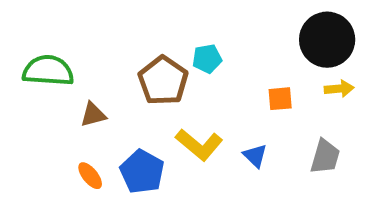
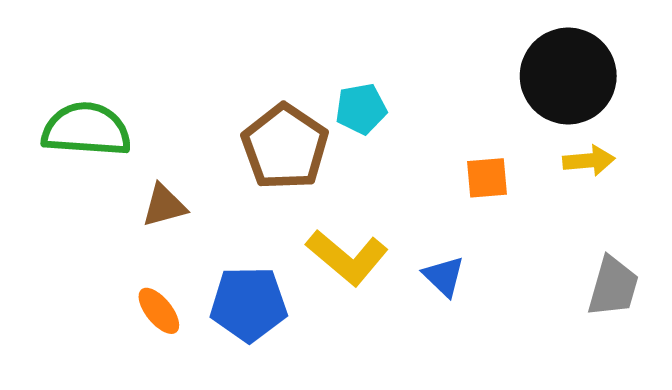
gray trapezoid: (325, 157) -> (613, 287), moved
blue pentagon: (142, 172) -> (249, 304), turned -30

